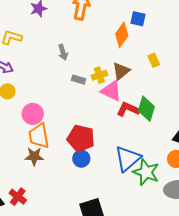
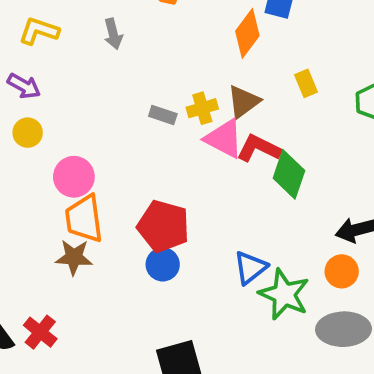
gray arrow: (63, 52) -> (113, 34), moved
red L-shape: (128, 109) -> (259, 148), moved
blue triangle: (128, 159) -> (250, 268), size x0.7

